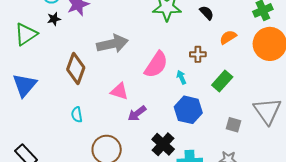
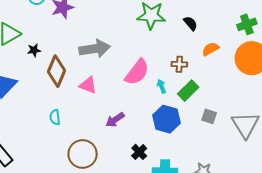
black star: (54, 19) -> (34, 50), moved
green rectangle: (222, 81) -> (188, 91), moved
pink triangle: (119, 91) -> (88, 85), moved
gray square: (233, 125) -> (209, 116), moved
black cross: (163, 144) -> (139, 152), size x0.7

